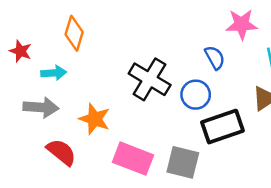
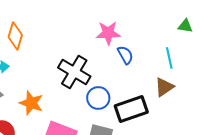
pink star: (242, 24) -> (108, 33), moved
blue circle: (196, 95) -> (98, 98), moved

